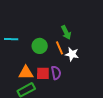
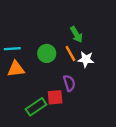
orange triangle: (26, 73) -> (16, 69), moved
red square: (43, 73) -> (55, 97), moved

